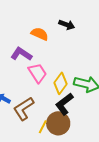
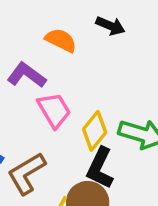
black L-shape: (64, 104) -> (100, 168), turned -30

